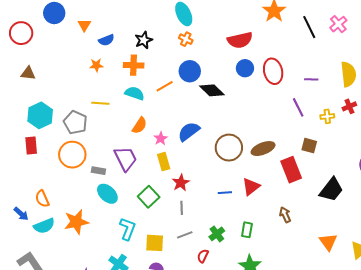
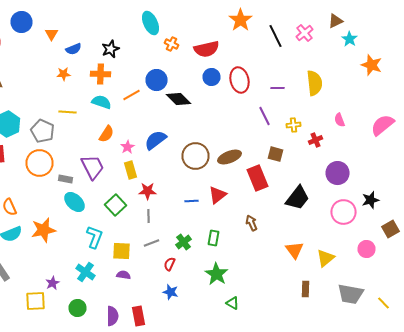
orange cross: (186, 39) -> (172, 44), moved
red cross: (349, 106) -> (316, 140), moved
red star: (181, 183) -> (148, 191), turned 30

